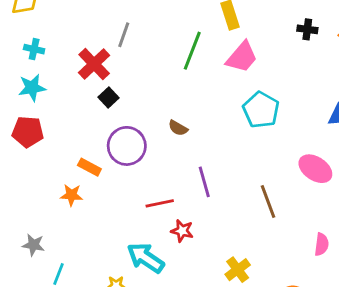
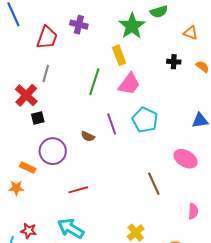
black square: (108, 98) -> (38, 118), turned 32
purple line: (204, 182) -> (112, 124), moved
red star: (182, 231) -> (29, 231), moved

